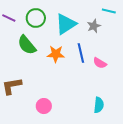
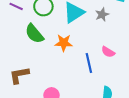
blue line: (81, 53) -> (89, 63), moved

